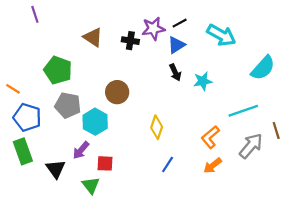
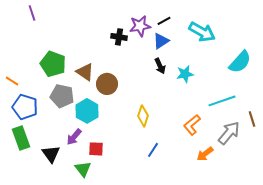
brown triangle: (93, 37) -> (85, 72), moved
orange arrow: (213, 166) -> (205, 154), moved

